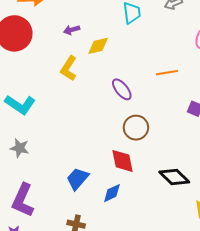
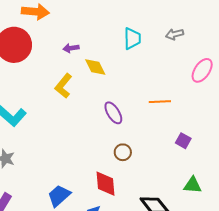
yellow diamond: (98, 46) -> (95, 67), turned 70
brown circle: (136, 128) -> (123, 152), size x0.7

